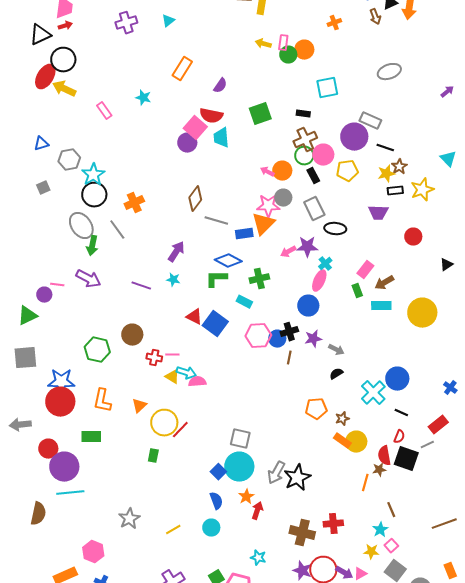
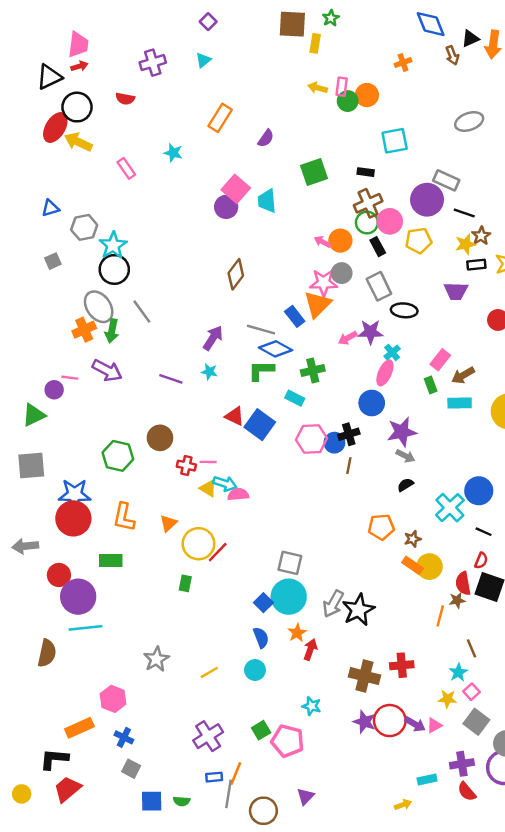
red semicircle: (211, 116) -> (125, 99), moved, size x0.7
orange cross: (134, 203) -> (84, 330), moved
gray line: (216, 221) -> (261, 330), moved
blue rectangle: (244, 234) -> (295, 316), turned 60
purple star: (313, 339) -> (402, 432), moved, size x1.4

